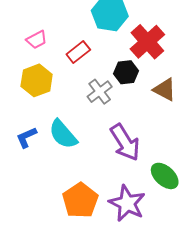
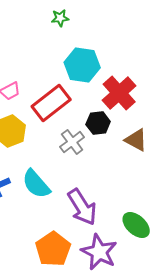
red rectangle: (78, 52) -> (51, 103), size x1.6
purple arrow: (125, 142) -> (82, 207), moved

